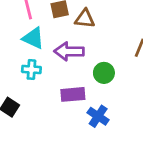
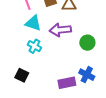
cyan cross: (31, 70) -> (34, 46), turned 32
purple rectangle: (73, 94) -> (67, 83), moved

